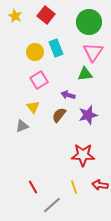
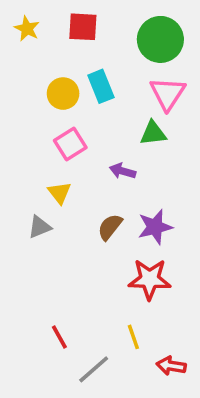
red square: (46, 15) -> (83, 27), turned -36
brown semicircle: (59, 115) -> (110, 227), moved
purple star: (88, 115) -> (155, 227), moved
red arrow: (100, 185) -> (171, 366), moved

